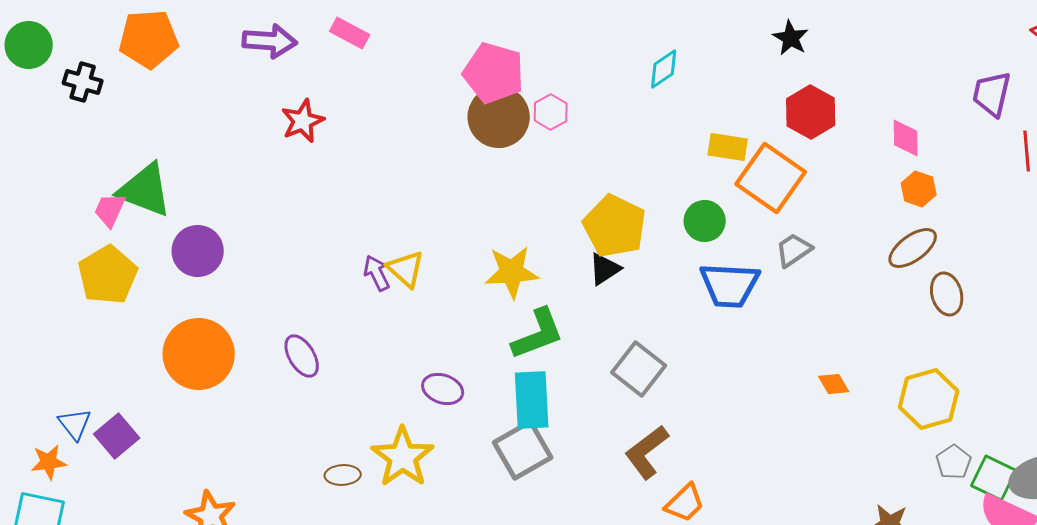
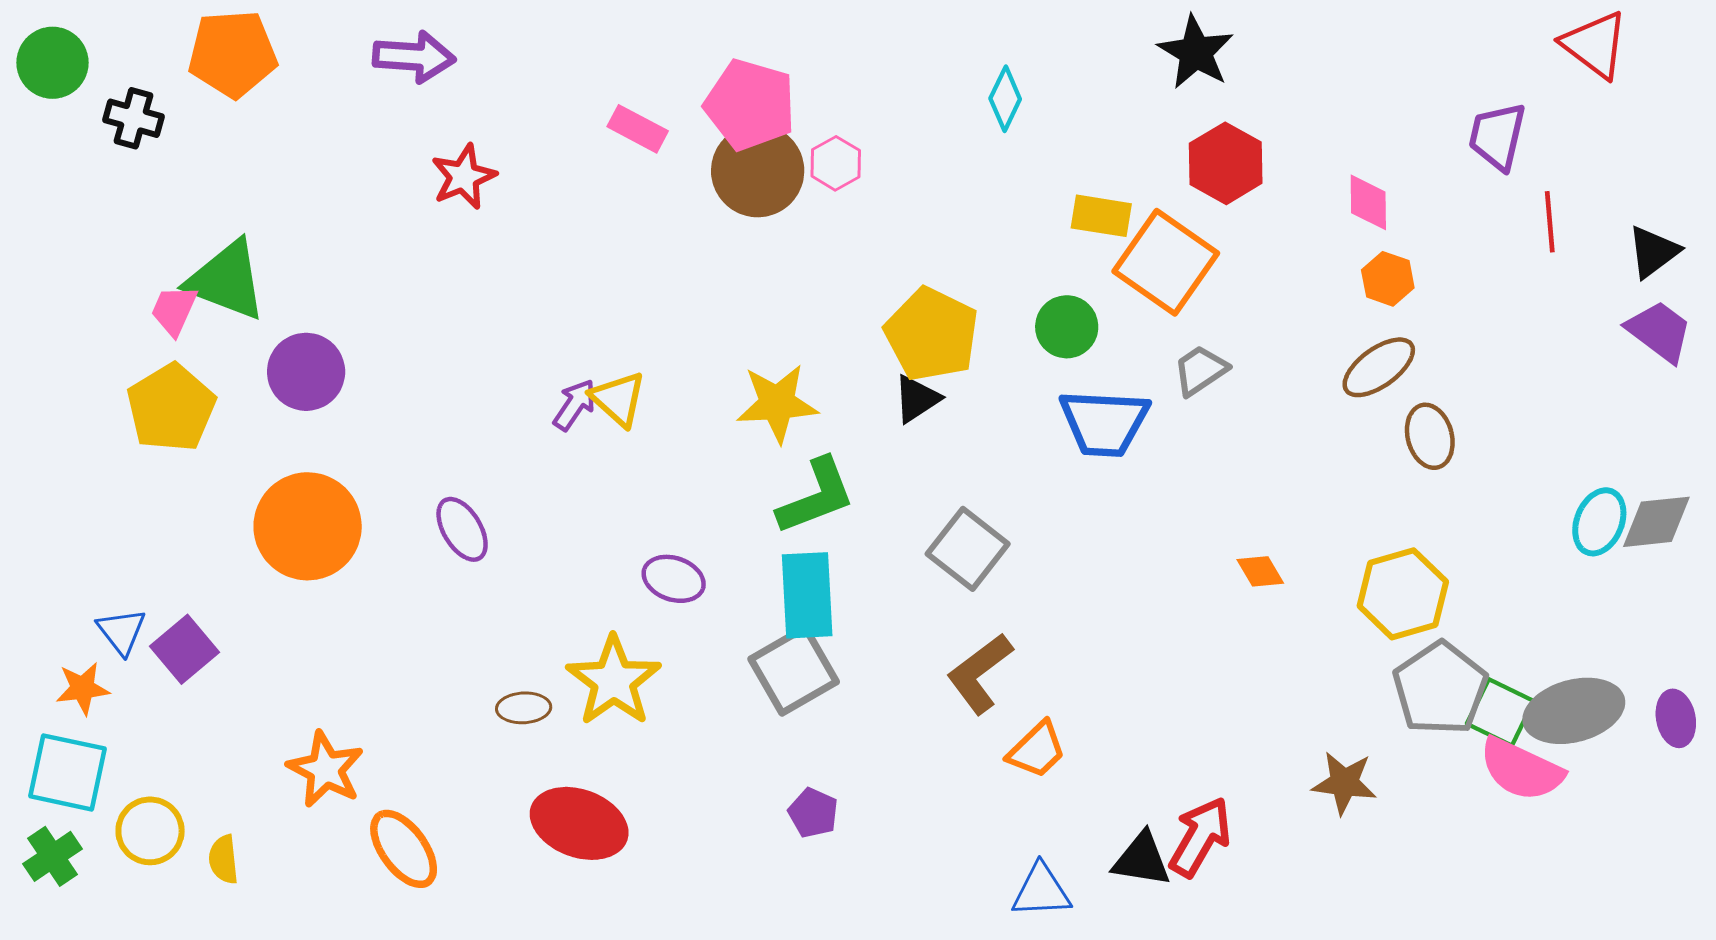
pink rectangle: (350, 33) -> (638, 129), moved
black star: (791, 38) -> (1196, 52), size x1.4
cyan diamond: (664, 69) -> (1005, 99), turned -30
purple arrow: (377, 273) -> (575, 405), turned 60
gray pentagon: (954, 462) -> (1440, 688), size x1.8

